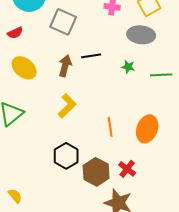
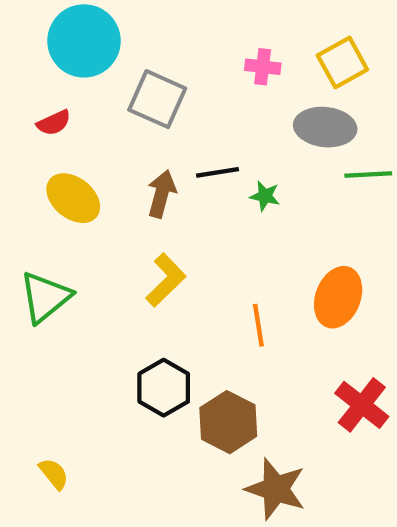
green star: (128, 67) -> (265, 196), moved
green line: (161, 75) -> (368, 174), moved
orange ellipse: (147, 129) -> (338, 297), moved
red cross: (127, 169) -> (362, 405), moved, size x1.4

